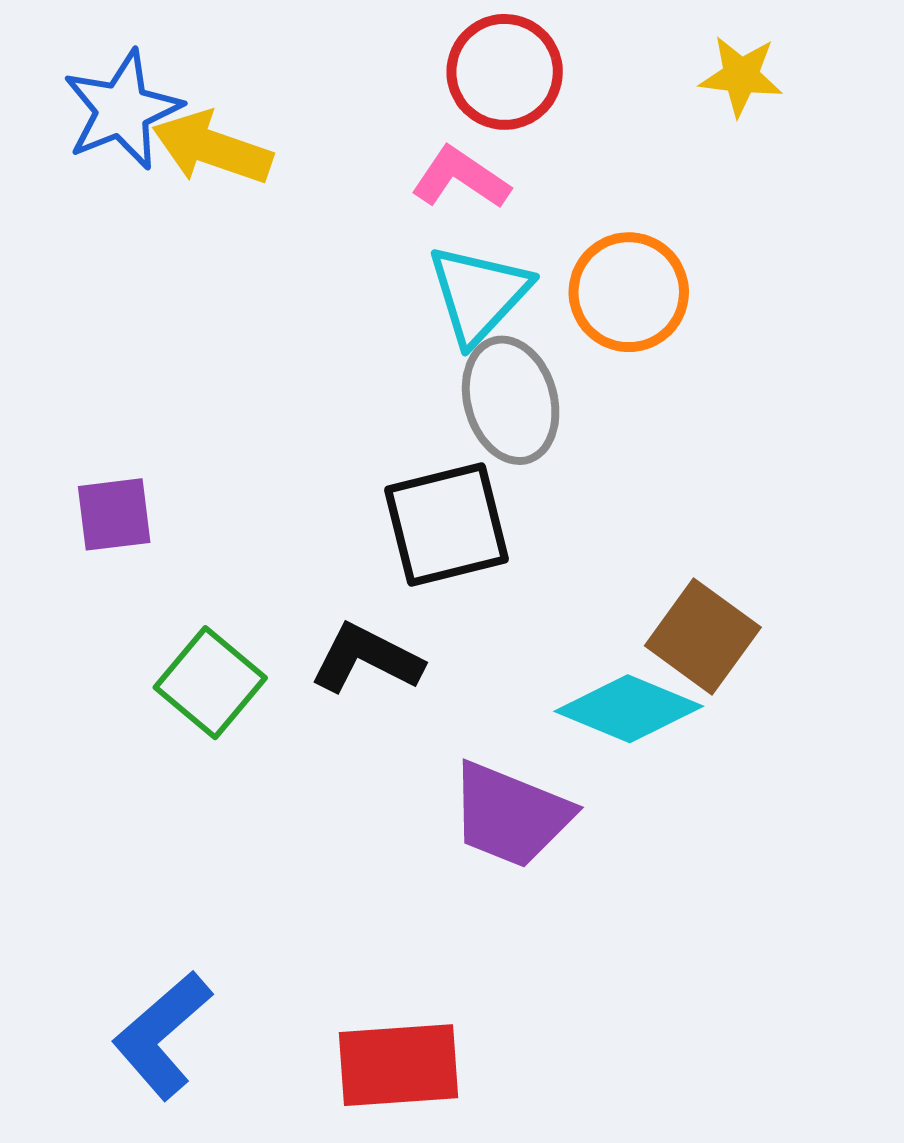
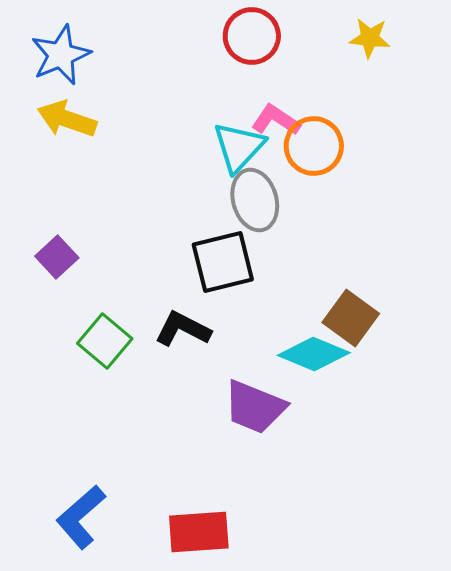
yellow arrow: (212, 148) -> (67, 119), moved
pink L-shape: (461, 178) -> (276, 120), moved
purple square: (114, 514) -> (57, 257), turned -36

